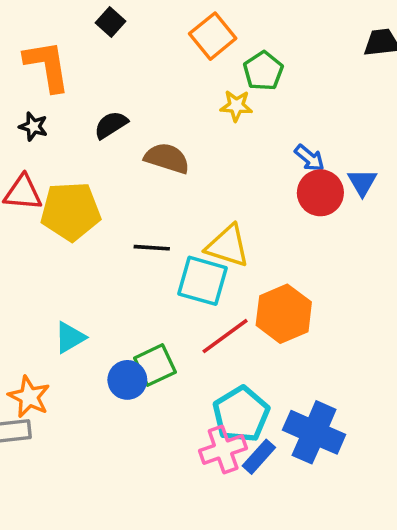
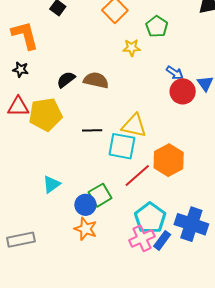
green pentagon: (263, 71) -> (157, 27), moved
black semicircle: (111, 125) -> (66, 80), moved
orange star: (29, 397) -> (85, 229), moved

